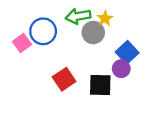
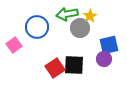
pink square: (22, 43) -> (14, 45), moved
blue square: (127, 52) -> (109, 45), turned 30
black square: (100, 85) -> (74, 65), moved

